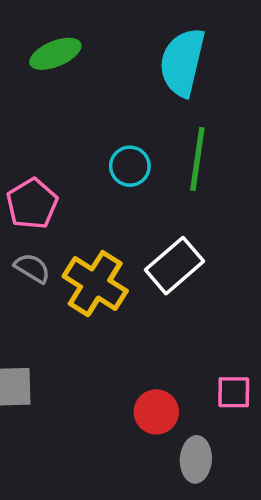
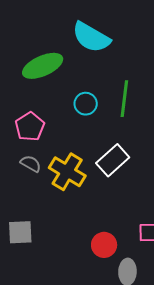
green ellipse: (55, 54) -> (43, 66), moved, size x1.4
cyan semicircle: (182, 62) -> (91, 37), moved, turned -72

